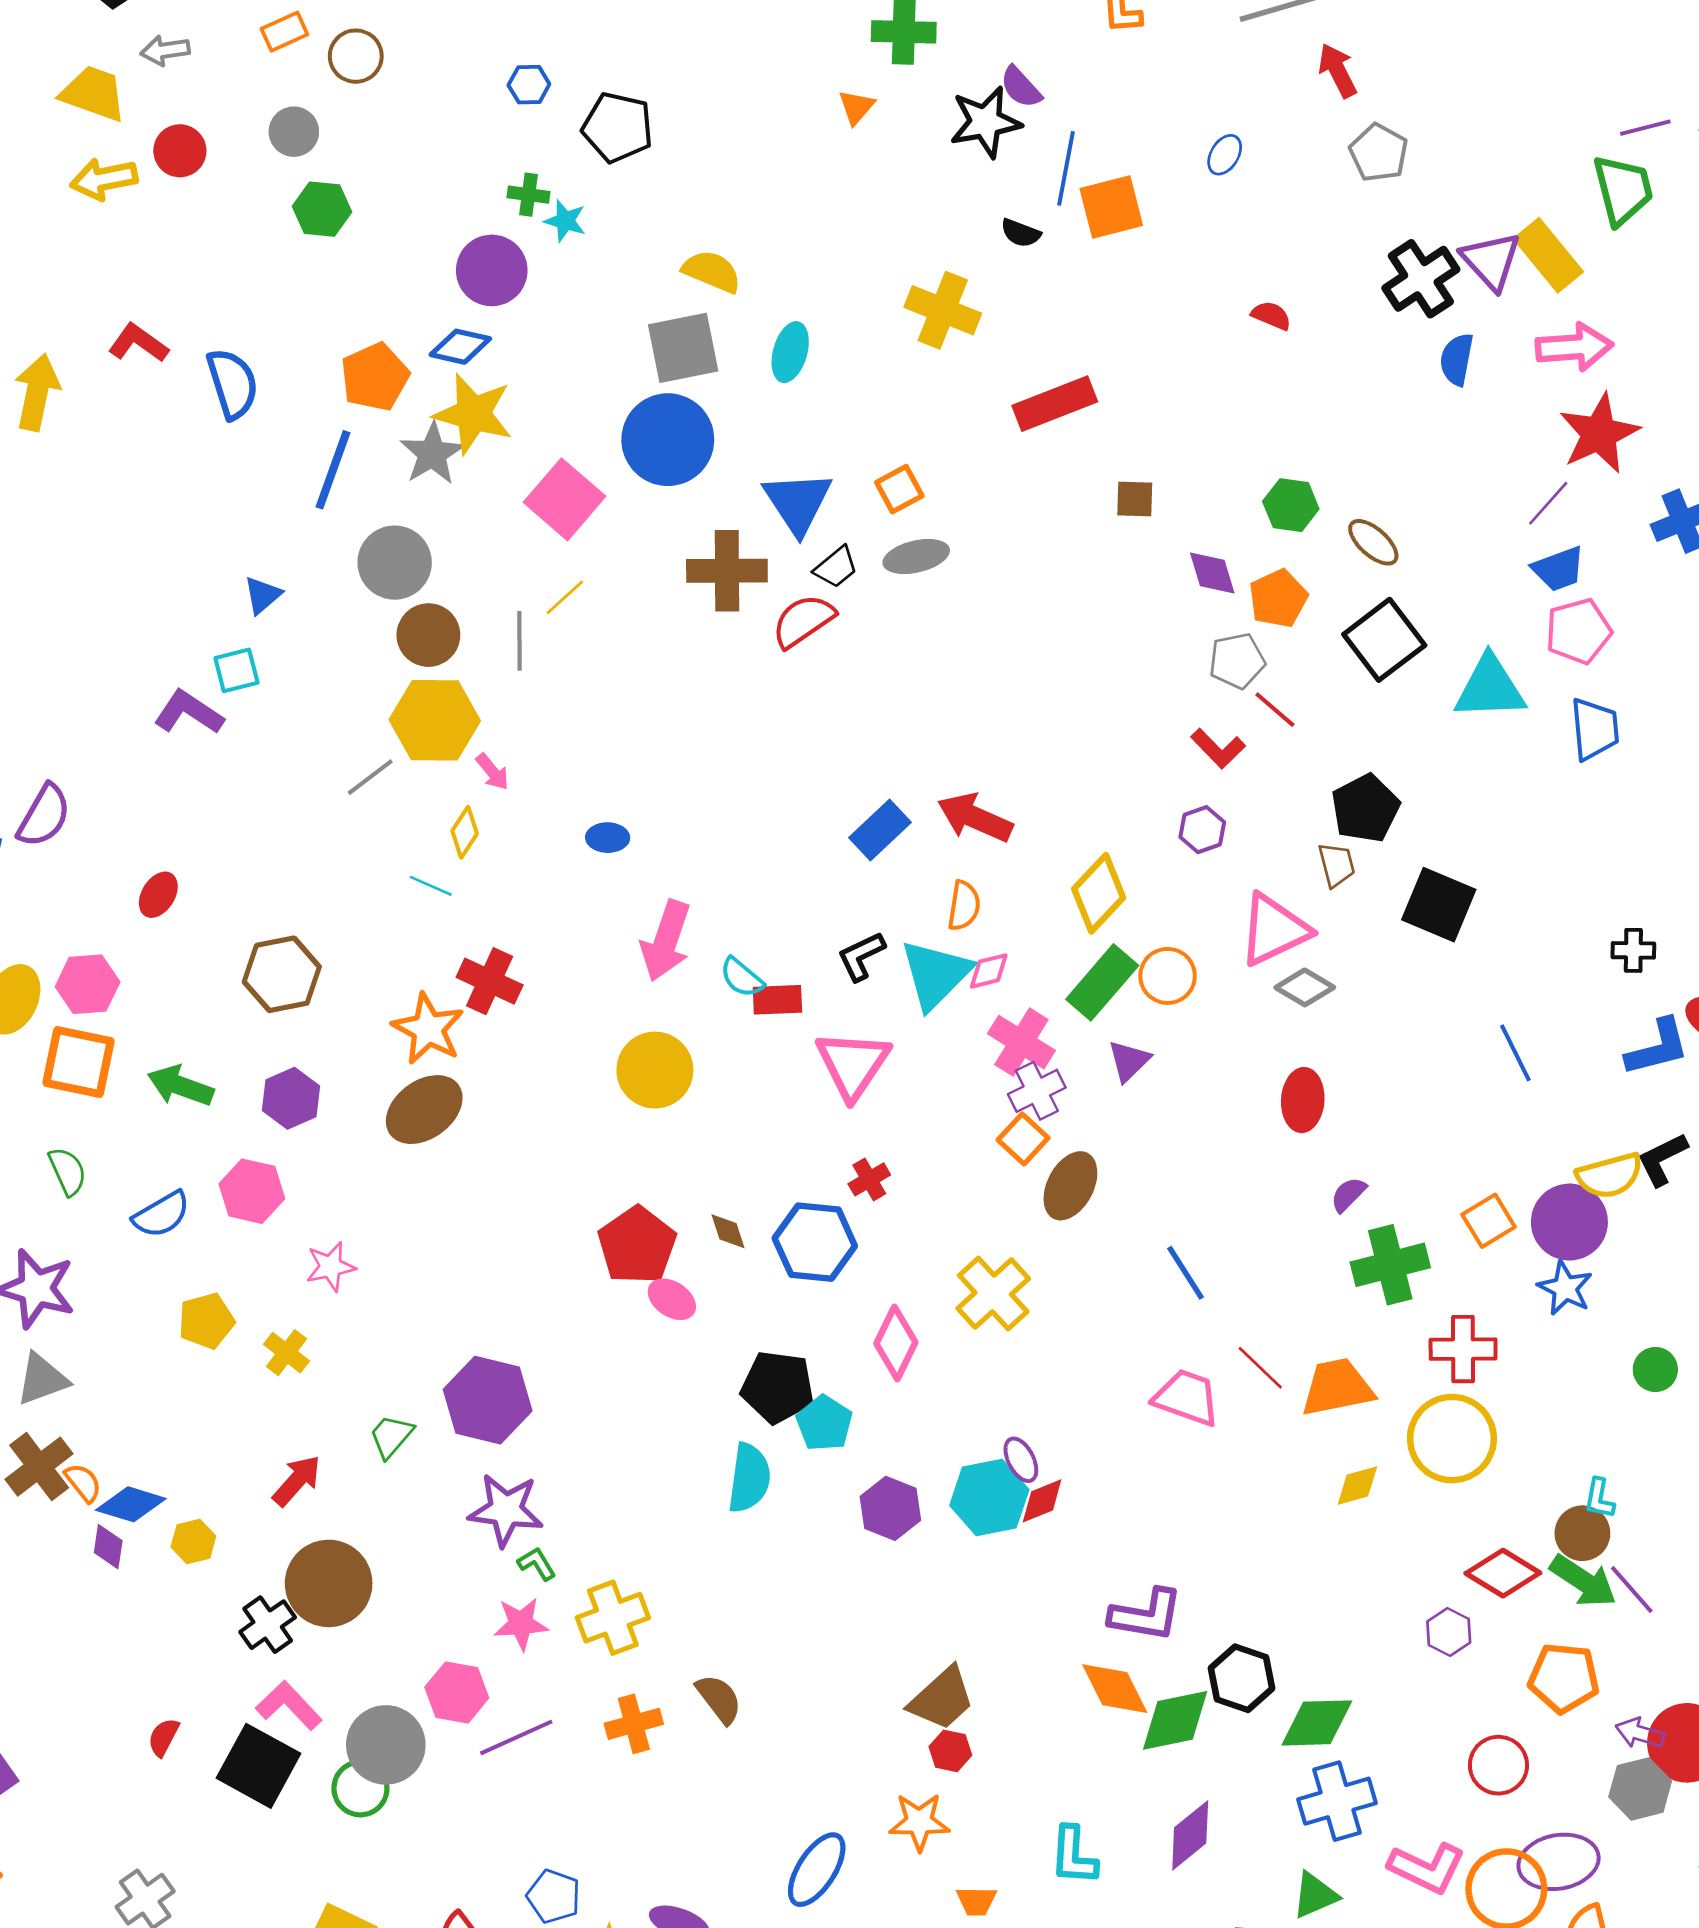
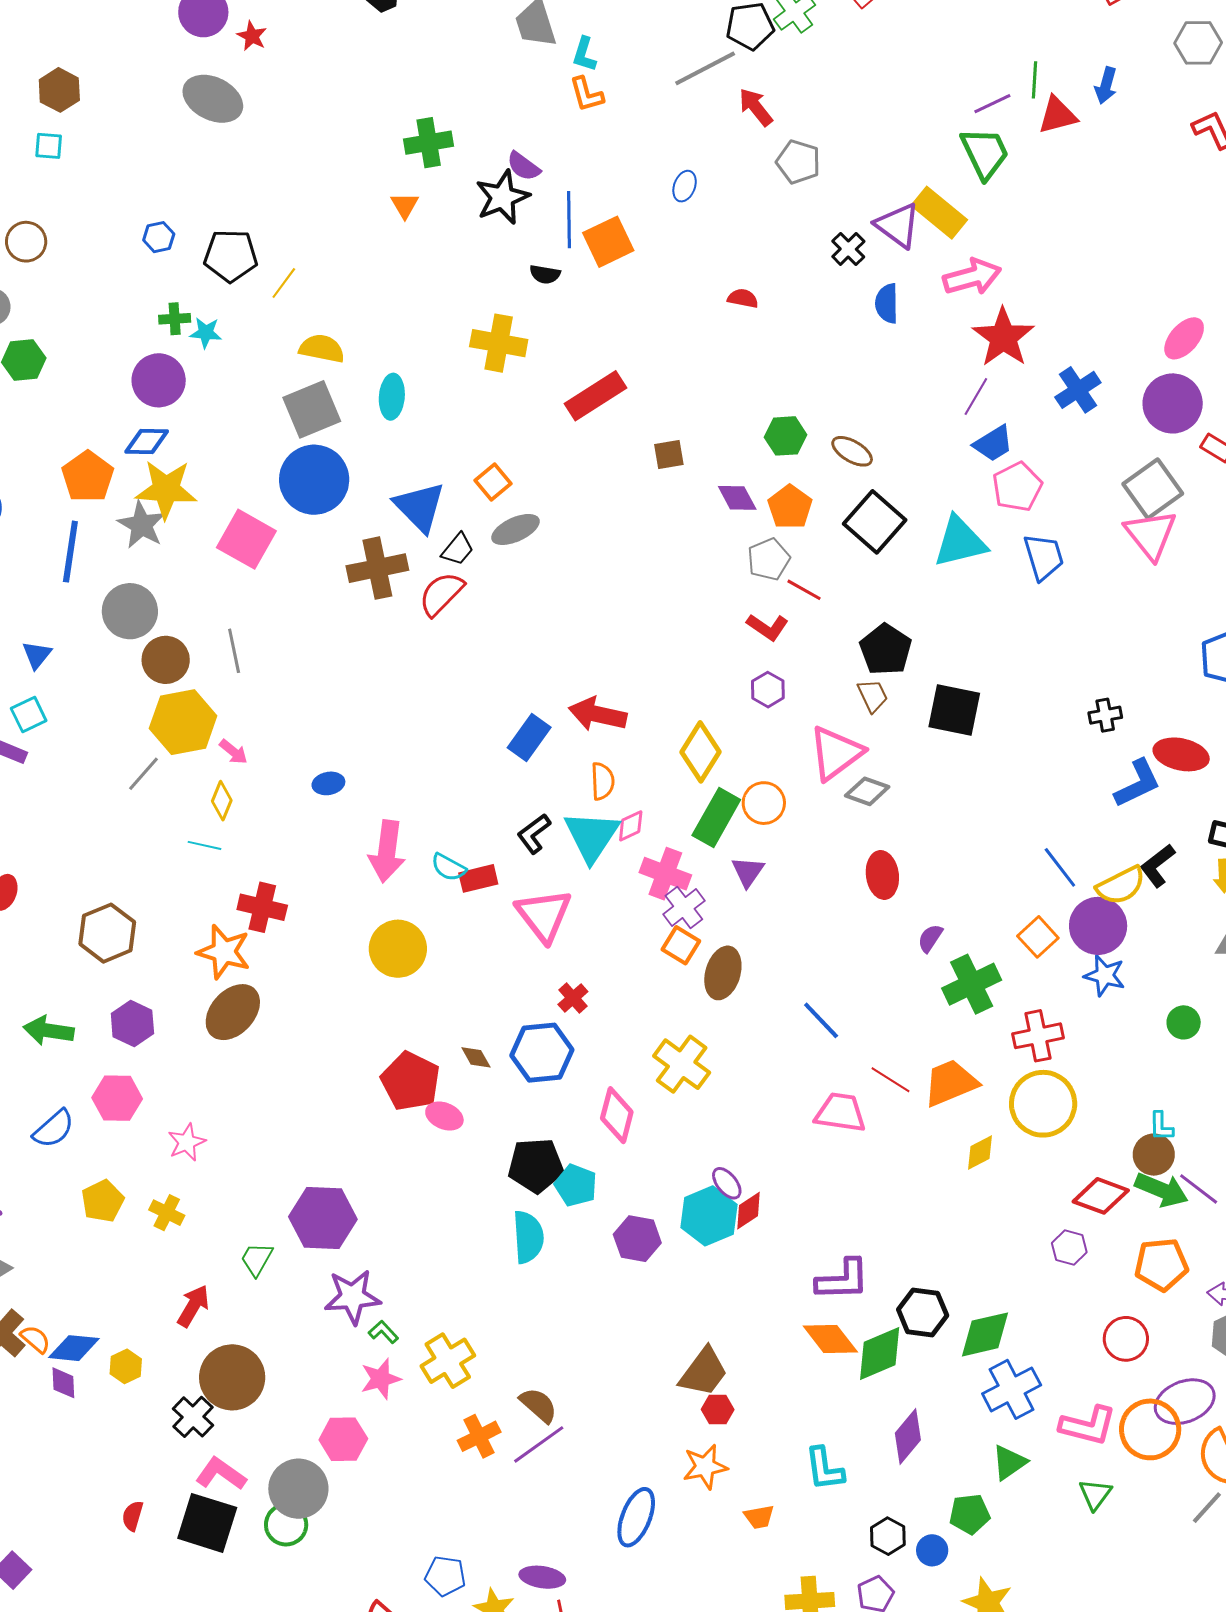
black cross: (1421, 279) -> (848, 249), size x0.6
yellow line: (565, 597) -> (284, 283), moved
blue line: (1515, 1053) -> (1060, 867), moved
purple line: (516, 1737) -> (539, 1444), moved

